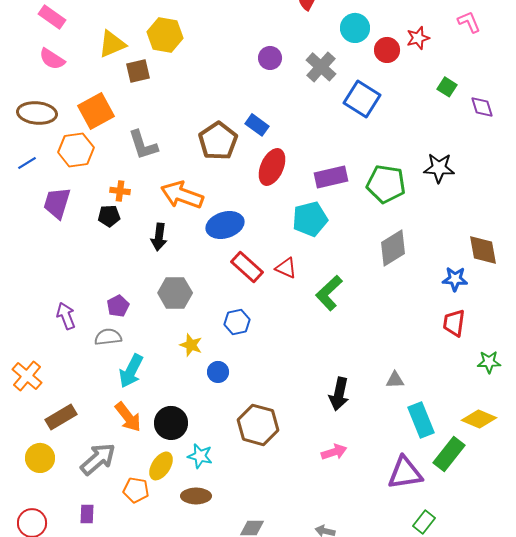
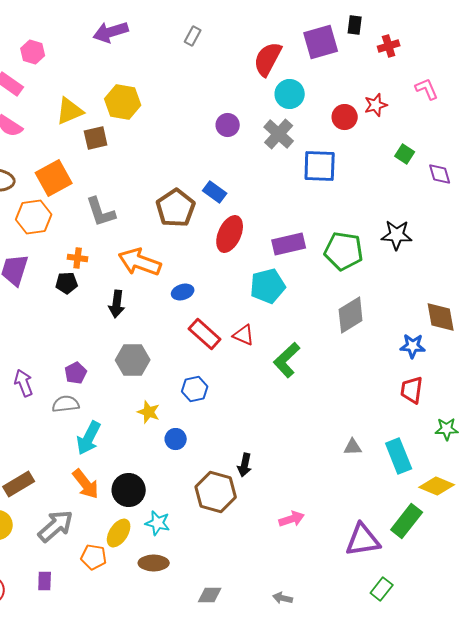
cyan circle: (355, 28) -> (290, 94), moved
blue square: (362, 99) -> (320, 166), turned -30
blue ellipse: (225, 225) -> (183, 292), size x0.6
black arrow: (339, 394) -> (245, 465), moved, size x0.7
cyan rectangle: (421, 420) -> (399, 456), moved

